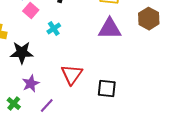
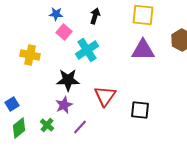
cyan cross: (54, 29) -> (87, 50), size x1.6
black star: (22, 53) -> (68, 80), moved

